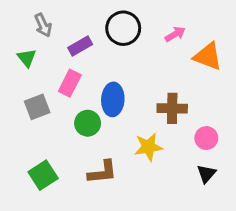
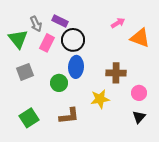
gray arrow: (43, 25) -> (36, 24), moved
black circle: (123, 28) -> (73, 40), moved
purple rectangle: (80, 46) -> (60, 21), moved, turned 56
green triangle: (27, 58) -> (18, 39), size x1.5
pink rectangle: (70, 83) -> (47, 43), moved

